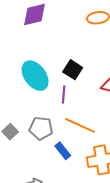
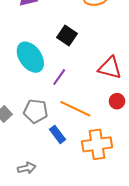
black square: (73, 70) -> (67, 35), moved
purple line: (64, 94) -> (59, 77), turned 30

